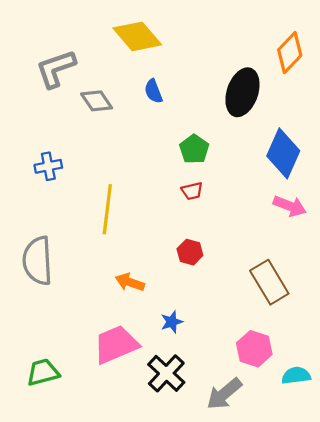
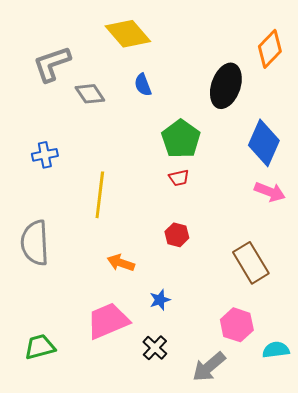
green pentagon: (194, 149) -> (181, 139), size x1.4
black cross: (166, 373) -> (155, 348), size x0.7

